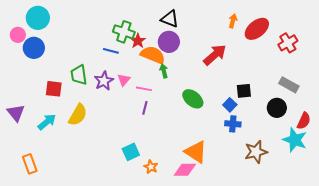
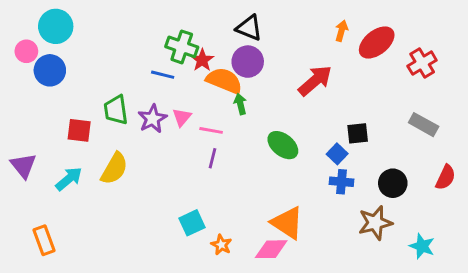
black circle: (277, 108) -> (393, 183), moved
cyan star: (295, 140) -> (422, 246), moved, size x0.7

